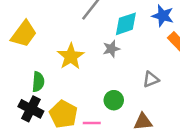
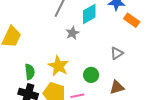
gray star: (111, 49) -> (72, 33), moved
yellow star: (71, 56) -> (58, 66), moved

